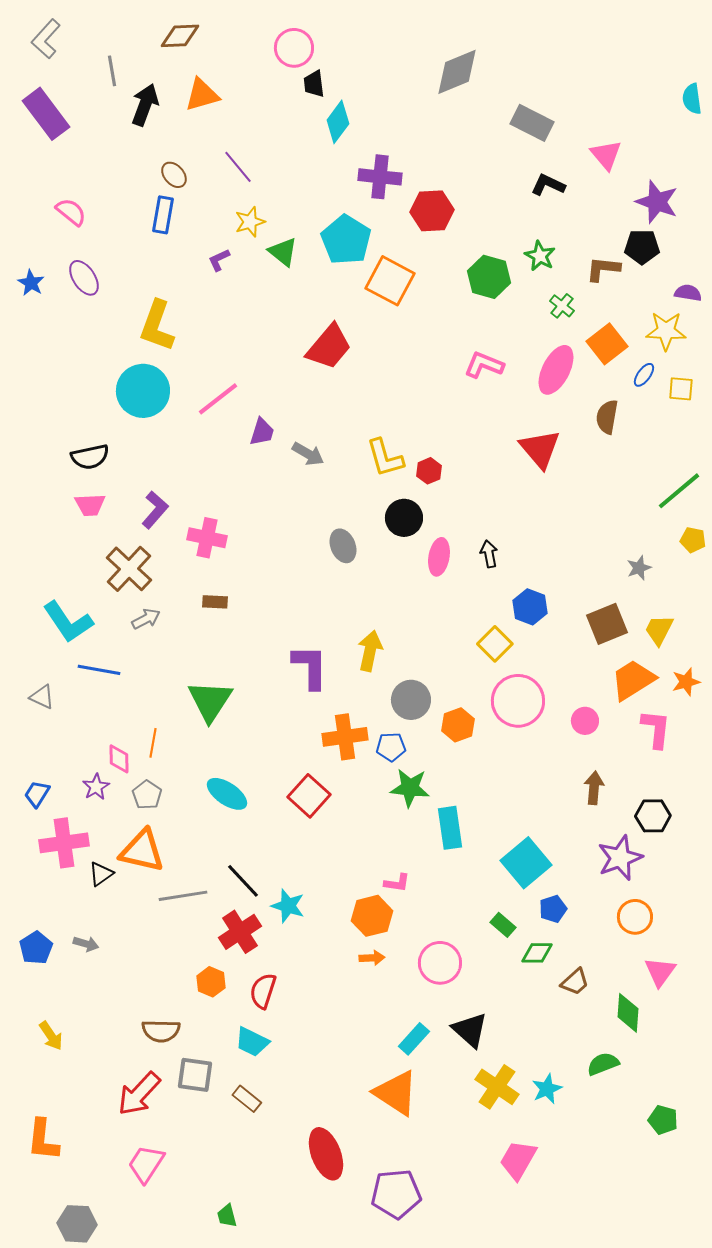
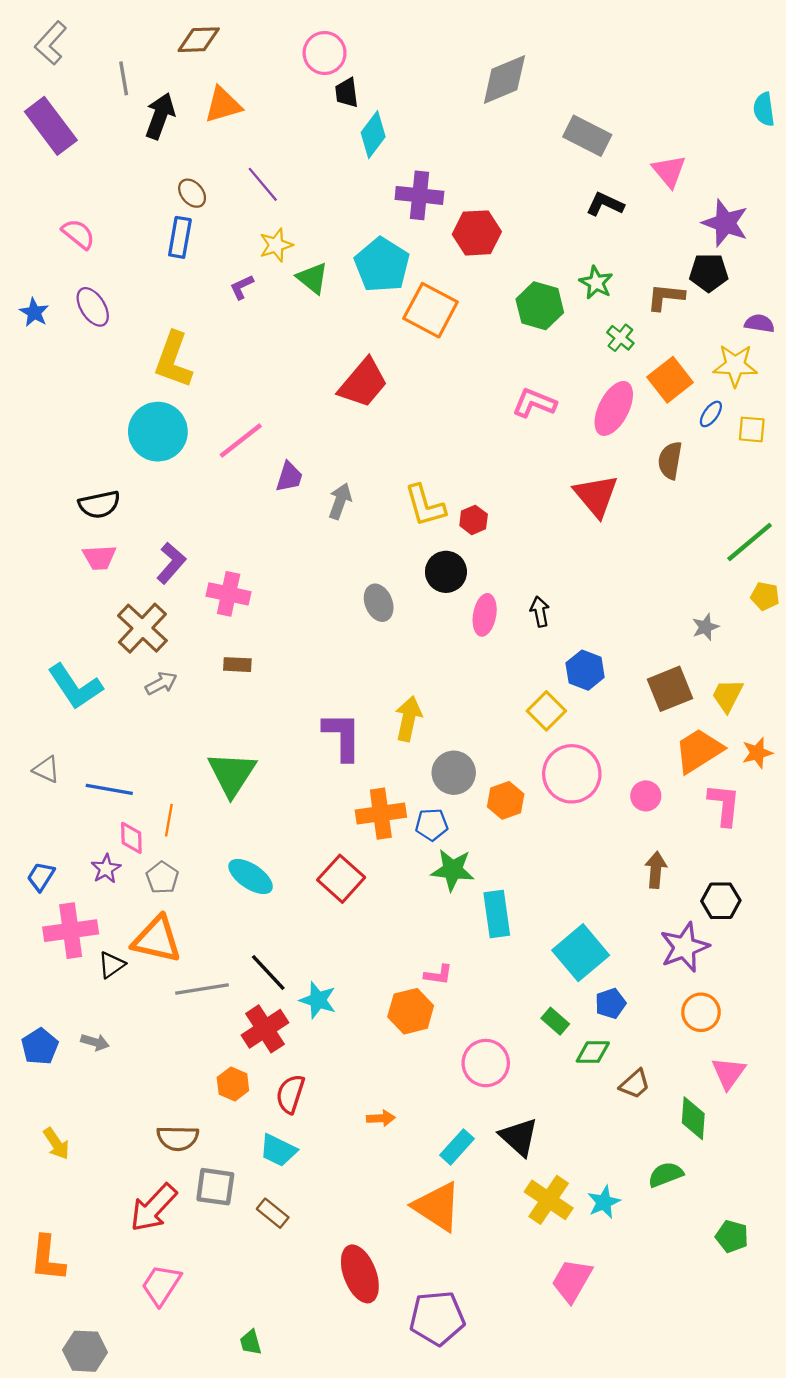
gray arrow: (308, 454) -> (340, 501), turned -100
blue line: (99, 670) -> (109, 789), moved
orange arrow: (372, 958) -> (381, 1118), moved

